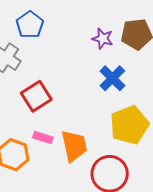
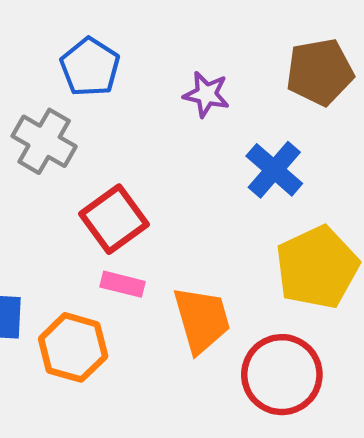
purple star: (103, 39) -> (206, 94), moved
pink rectangle: (43, 137) -> (122, 284), moved

